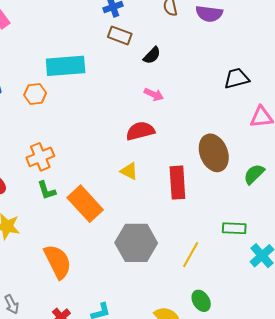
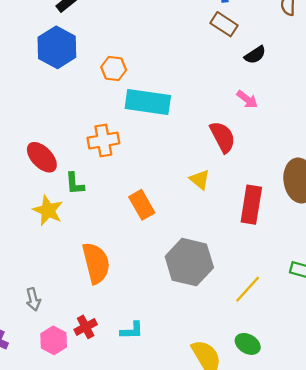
cyan rectangle: (66, 66) -> (148, 102), moved
red semicircle: (140, 131) -> (223, 137), turned 64
green L-shape: (47, 190) -> (75, 183), moved
orange rectangle: (85, 204) -> (142, 205), size x0.7
green ellipse: (201, 301) -> (248, 344), turned -40

